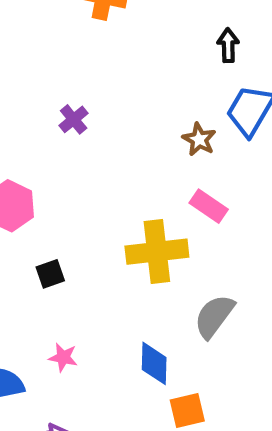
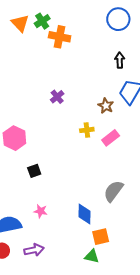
purple cross: (74, 119) -> (57, 97), moved
pink rectangle: (209, 206) -> (111, 138), turned -72
yellow cross: (157, 252) -> (87, 130), moved, size x0.5

